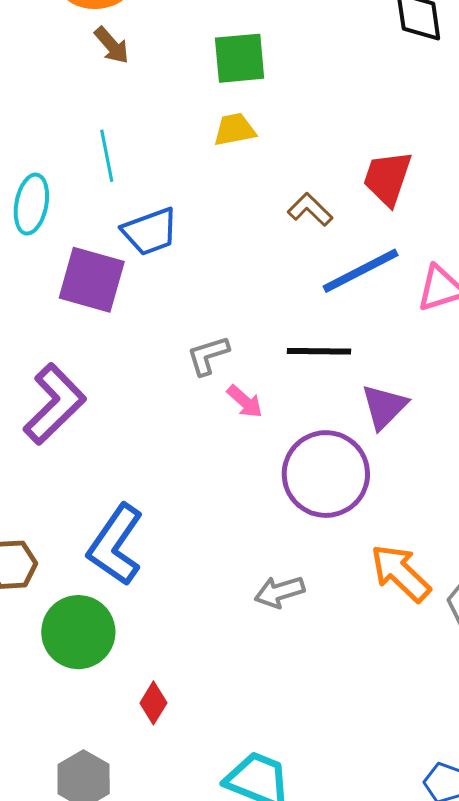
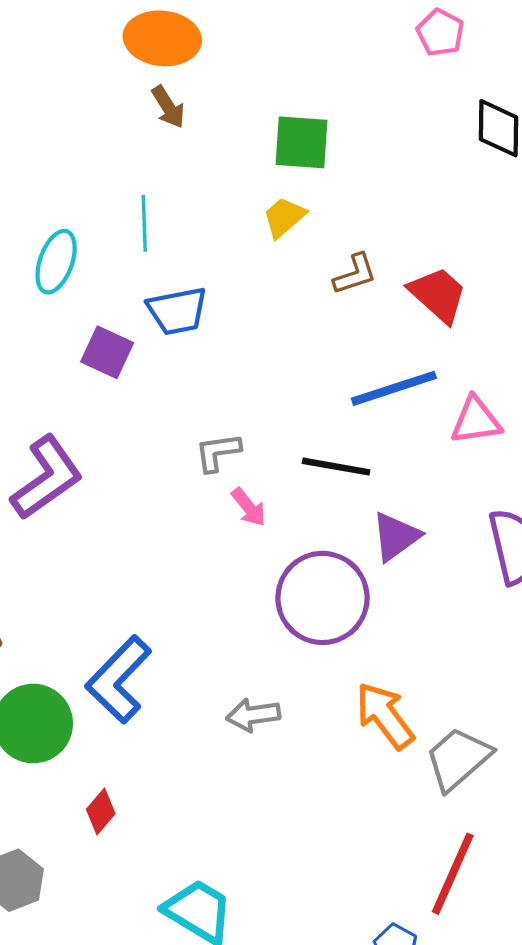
yellow trapezoid: (235, 130) -> (284, 217), turned -39
red trapezoid: (387, 178) -> (438, 295), turned 104
brown L-shape: (310, 209) -> (355, 274), moved, turned 108
purple square: (92, 280) -> (107, 352), size x0.7
blue L-shape: (116, 545) -> (119, 679), moved

